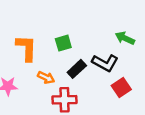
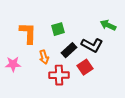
orange arrow: (46, 78) -> (44, 57), turned 48
red square: (121, 87) -> (85, 67), moved

